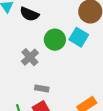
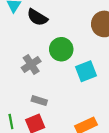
cyan square: (79, 37) -> (86, 71), moved, turned 30

